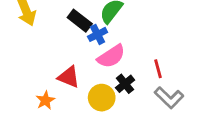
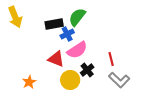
black rectangle: (80, 21) -> (54, 24), turned -48
red triangle: (69, 77) -> (56, 59), moved

